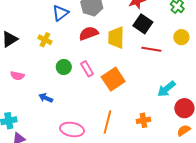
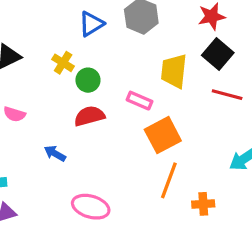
red semicircle: (89, 33) -> (89, 116), moved
green circle: (64, 67) -> (88, 80), moved
pink rectangle: (87, 69) -> (139, 101), moved, turned -42
orange line: (107, 122) -> (169, 180), moved

